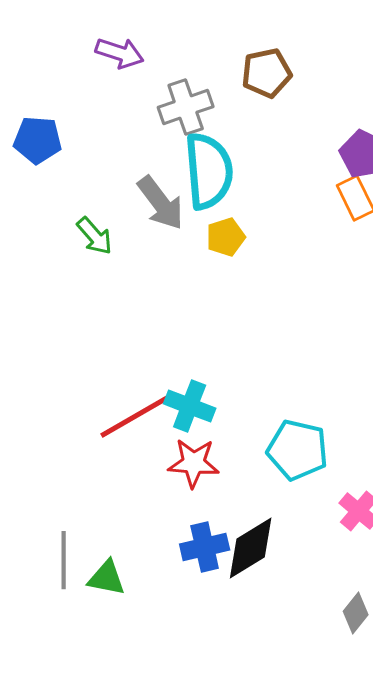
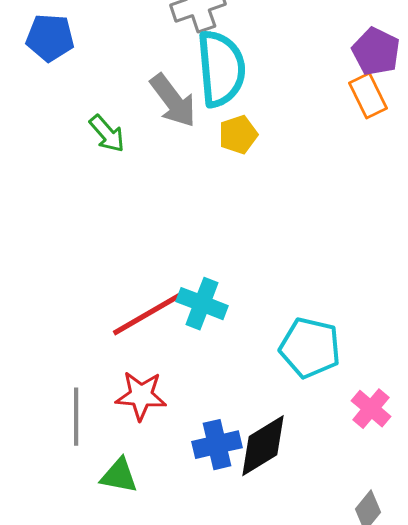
red star: (194, 463) -> (141, 396), moved
gray line: (64, 560) -> (76, 417), moved

